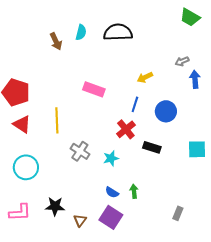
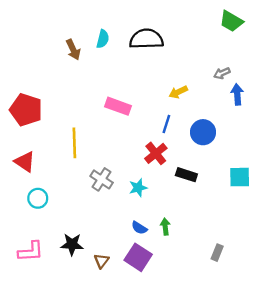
red triangle: (22, 124) -> (25, 162), moved
cyan circle: (26, 167) -> (38, 198), size x0.7

